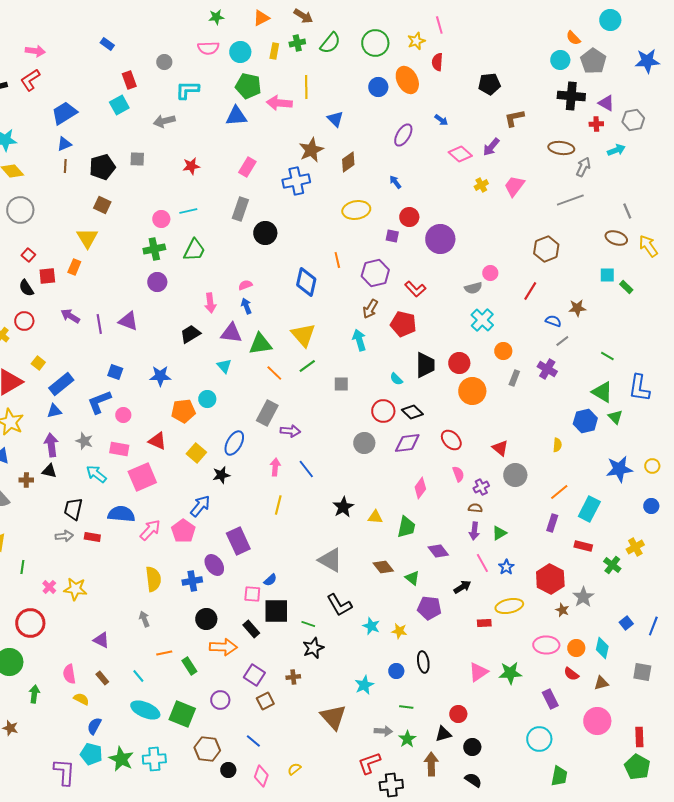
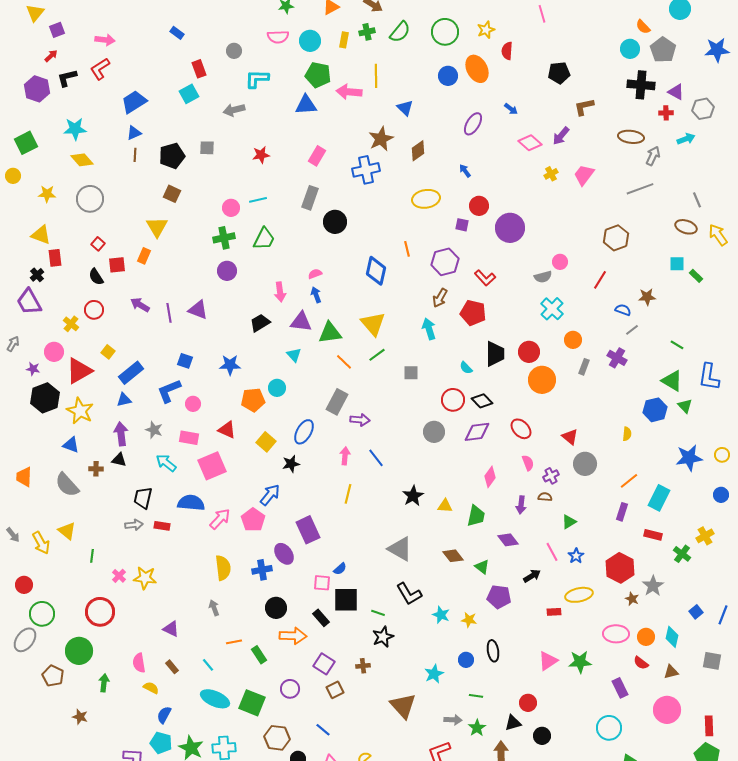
pink line: (439, 25) -> (542, 14), moved
purple arrow: (474, 531) -> (521, 505), moved

